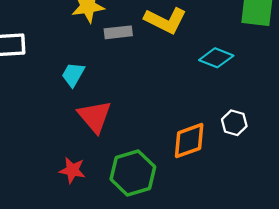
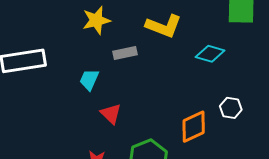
gray rectangle: (118, 32) -> (125, 53), moved
red triangle: (95, 116) -> (111, 114), size x0.7

